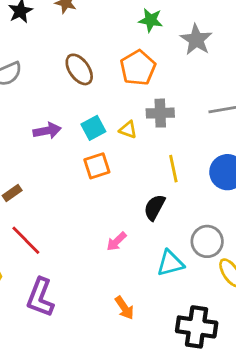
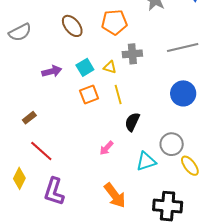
orange pentagon: (138, 68) -> (114, 22), turned 30
yellow line: (173, 169) -> (118, 94), moved
orange arrow: (124, 308) -> (115, 195), size x1.5

